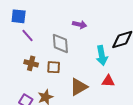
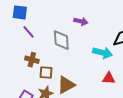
cyan arrow: (102, 56) -> (103, 53), turned -66
brown square: (54, 67) -> (46, 73), moved
brown triangle: (79, 87) -> (66, 85), moved

